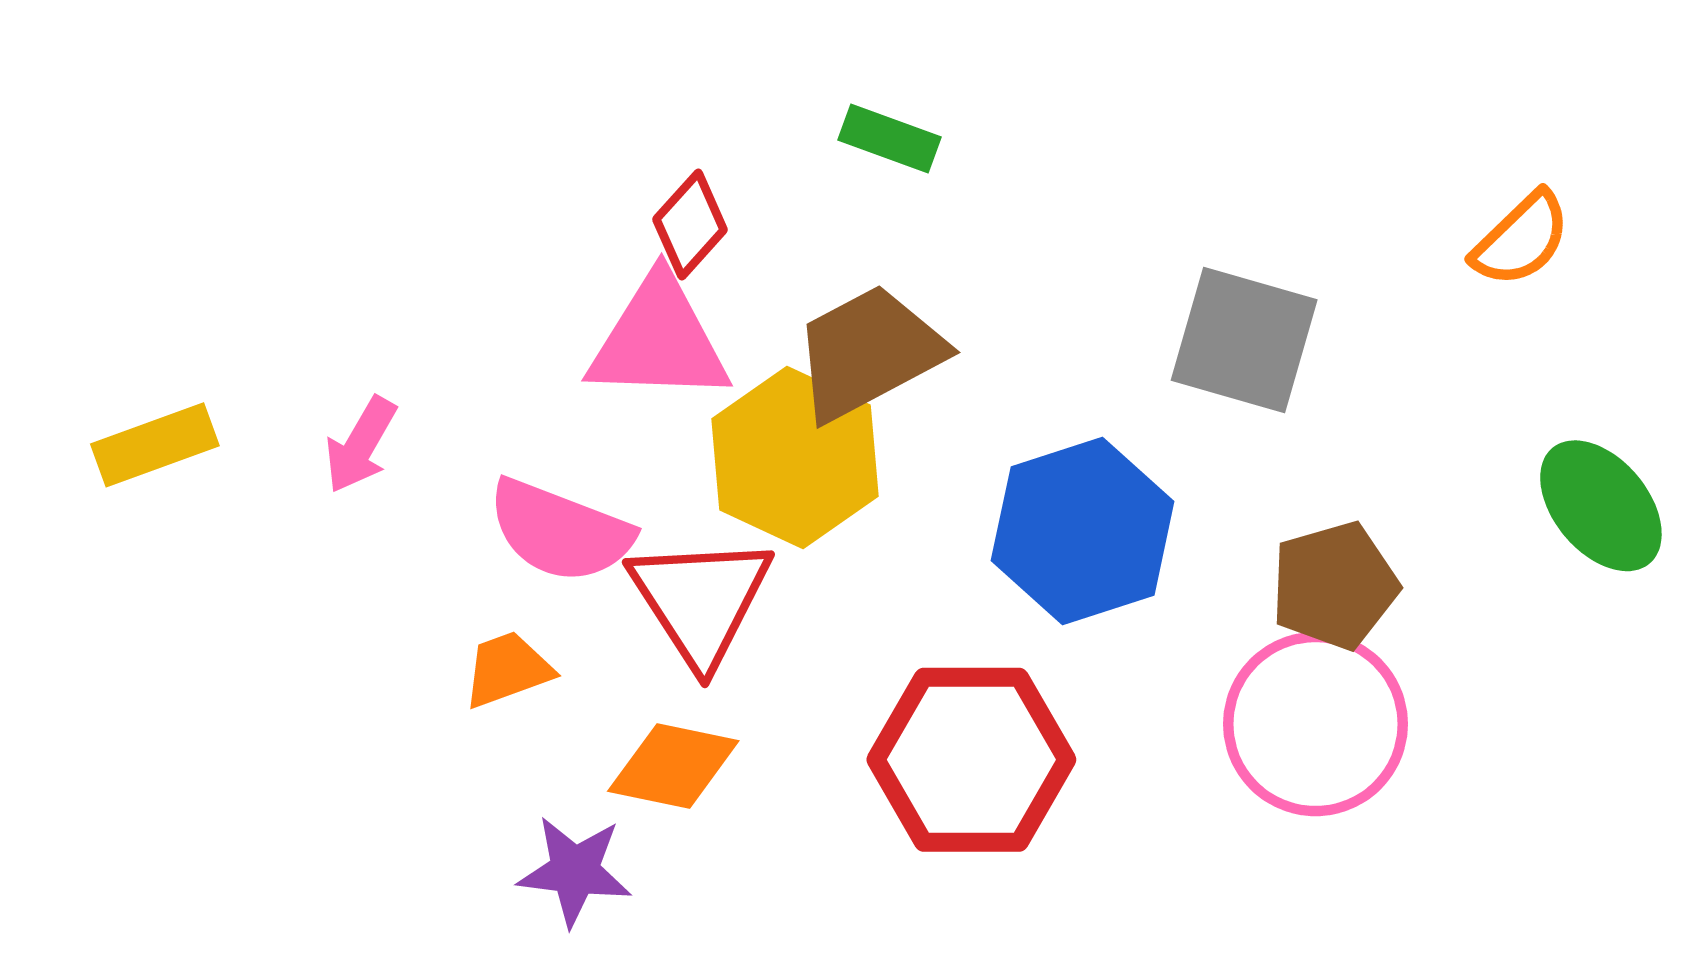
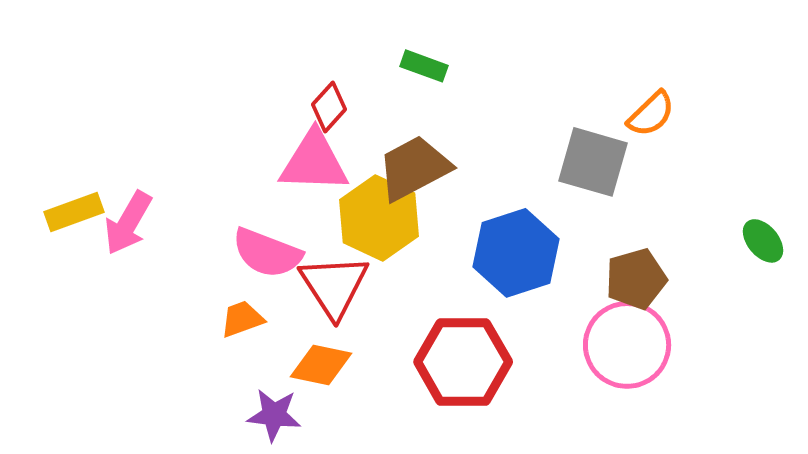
orange semicircle: (1521, 239) -> (651, 114), moved
pink arrow: (361, 445) -> (128, 223), moved, size x1.4
green ellipse: (1601, 506) -> (763, 241), size x0.7

